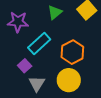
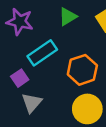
yellow circle: (69, 80) -> (87, 109), moved

